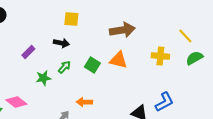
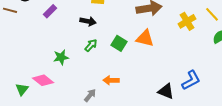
purple rectangle: (28, 52) -> (50, 11), moved
yellow cross: (160, 56) -> (187, 21), moved, turned -36
green star: (43, 78) -> (61, 57), moved

